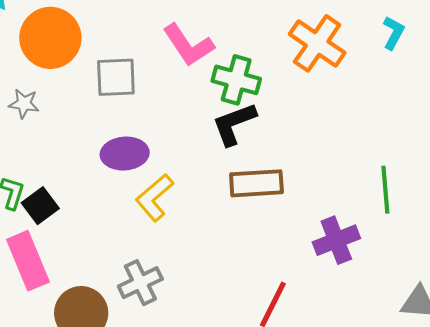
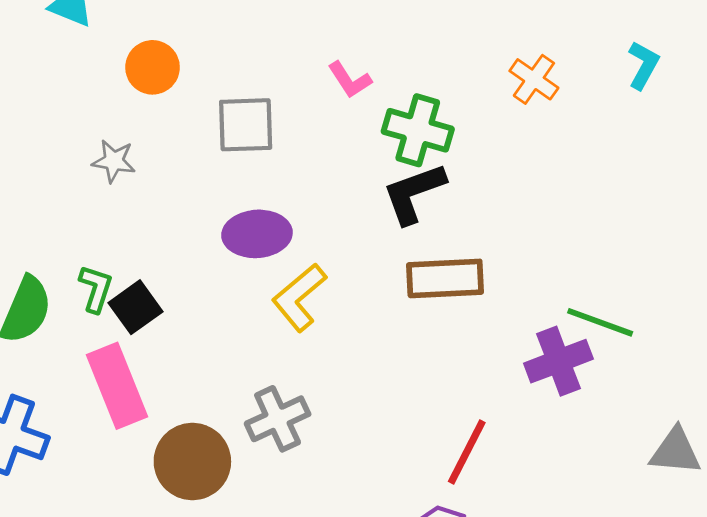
orange circle: (50, 38) -> (153, 67), size x0.6
orange cross: (317, 43) -> (534, 79), size x0.6
pink L-shape: (188, 45) -> (350, 80), size x0.6
green line: (385, 190) -> (600, 322), moved, turned -66

